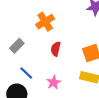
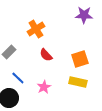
red semicircle: (56, 49) -> (46, 55), turned -56

